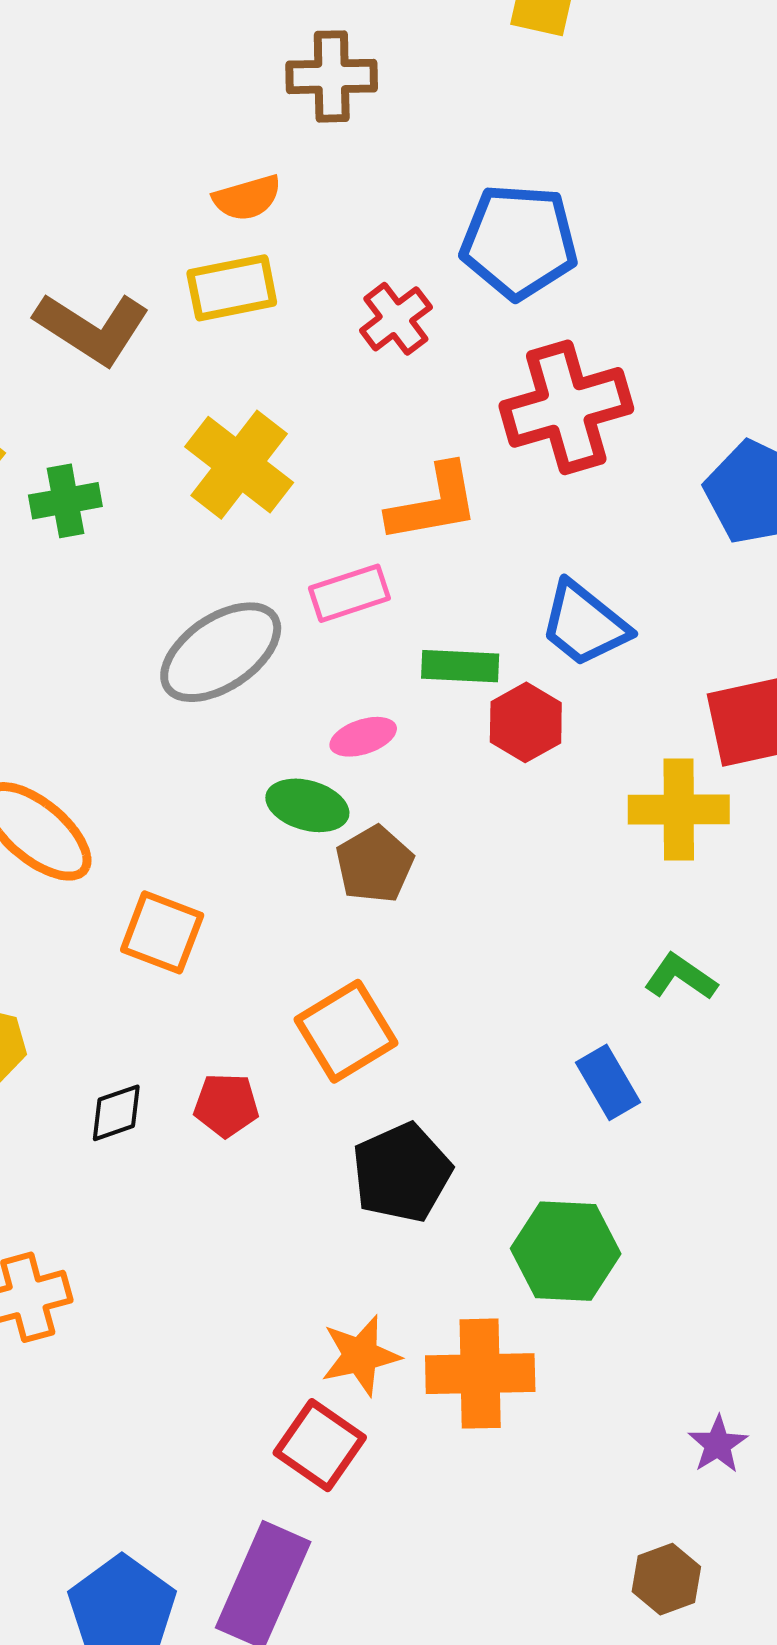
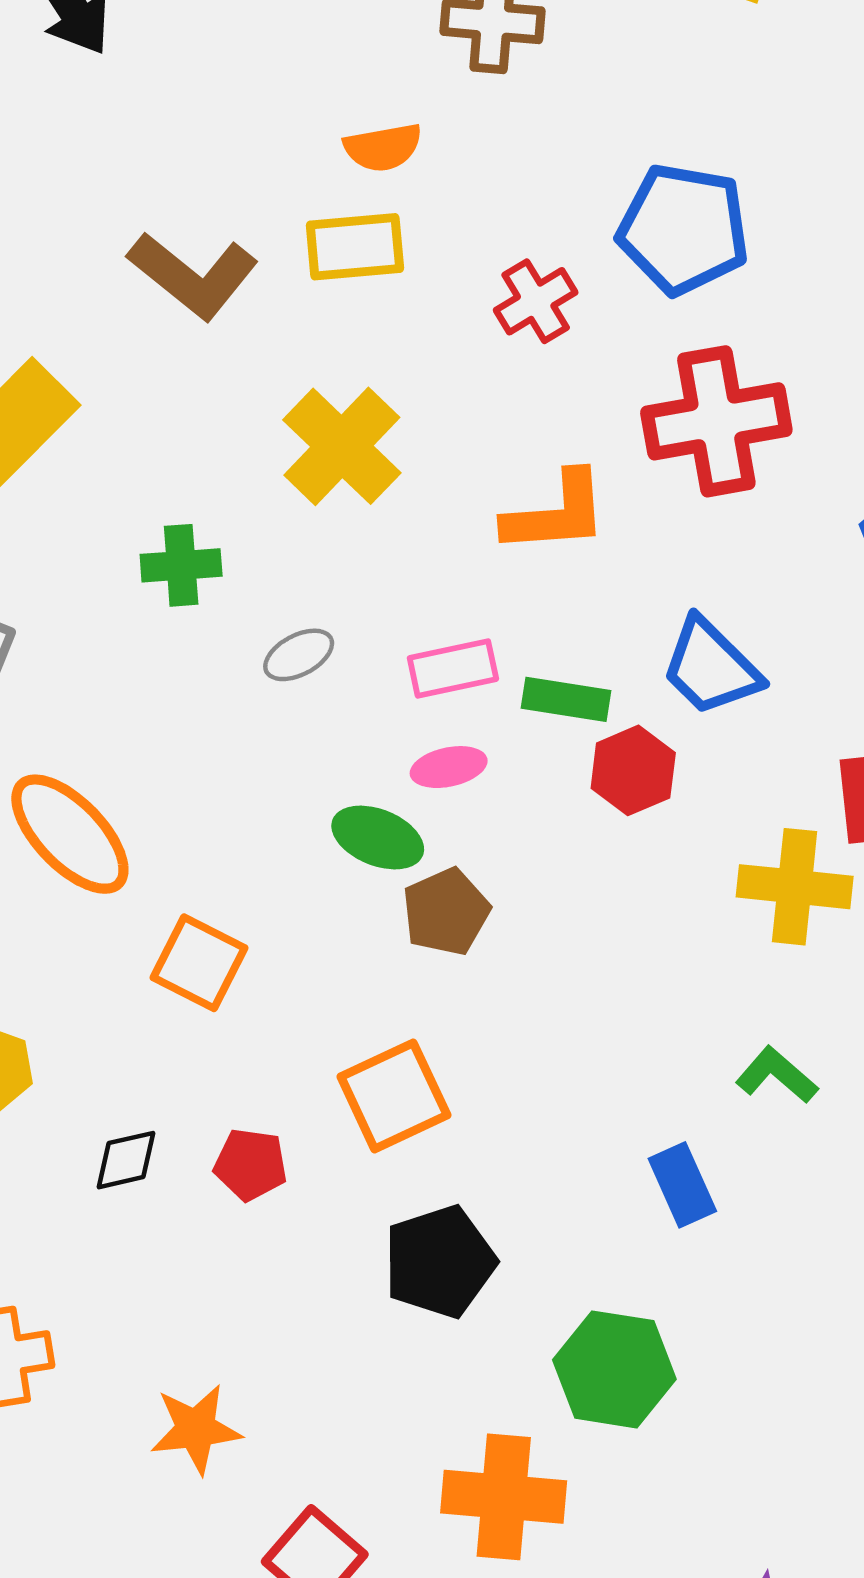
green cross: (65, 501) -> (181, 565), moved
pink rectangle: (350, 593) -> (453, 668), moved
gray ellipse: (221, 652) -> (299, 655), size x0.5
orange star: (360, 1355) -> (196, 1429), moved

